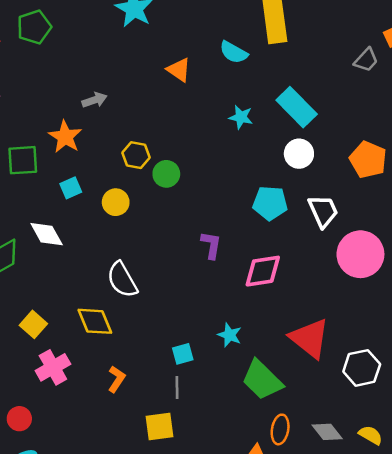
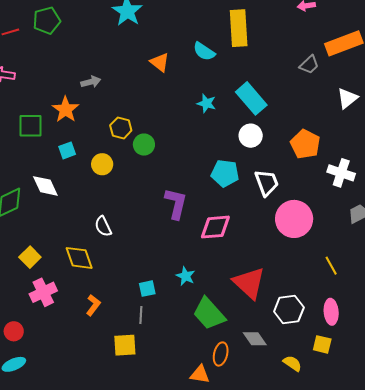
purple L-shape: (211, 245) -> (176, 204), size x1.4
white semicircle: (122, 280) -> (103, 226), size x0.7
gray diamond: (327, 432) -> (255, 339), moved

